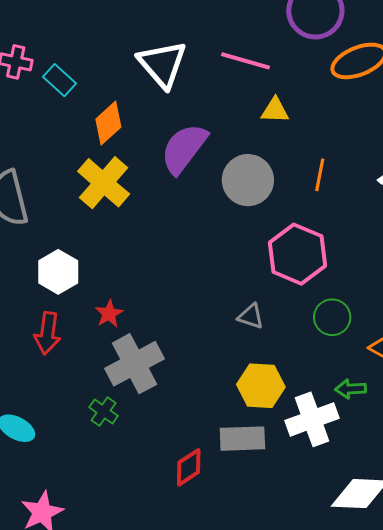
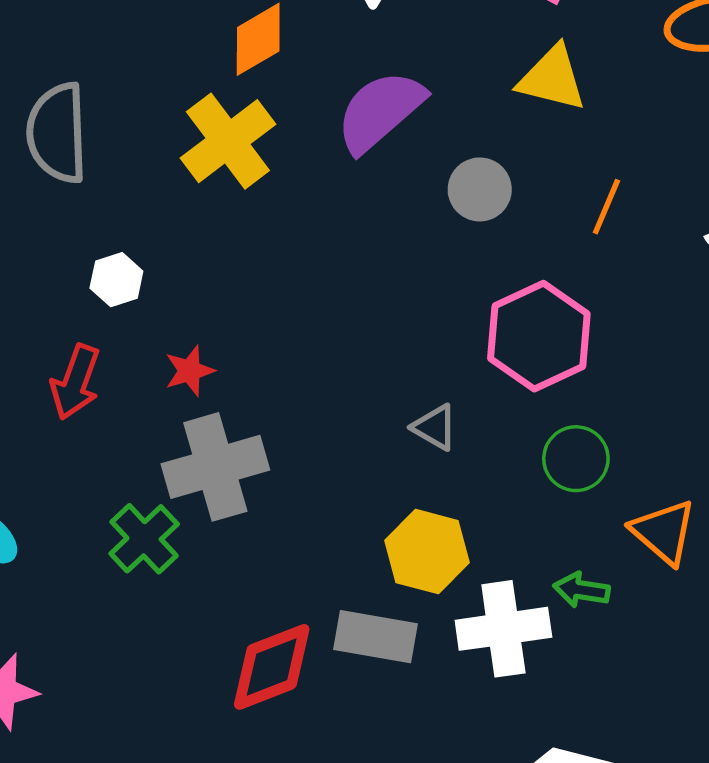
yellow triangle: (275, 110) -> (552, 78), size x1.4
gray circle: (248, 180) -> (480, 189), size x0.7
white hexagon: (58, 272) -> (116, 280), size x0.7
green cross: (104, 412) -> (144, 539), size x1.4
red diamond: (189, 467) -> (272, 667), size x1.4

